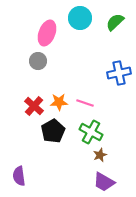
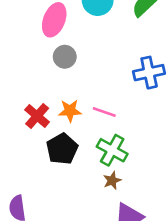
gray circle: (38, 61) -> (65, 57), moved
brown star: (100, 155) -> (112, 181), moved

